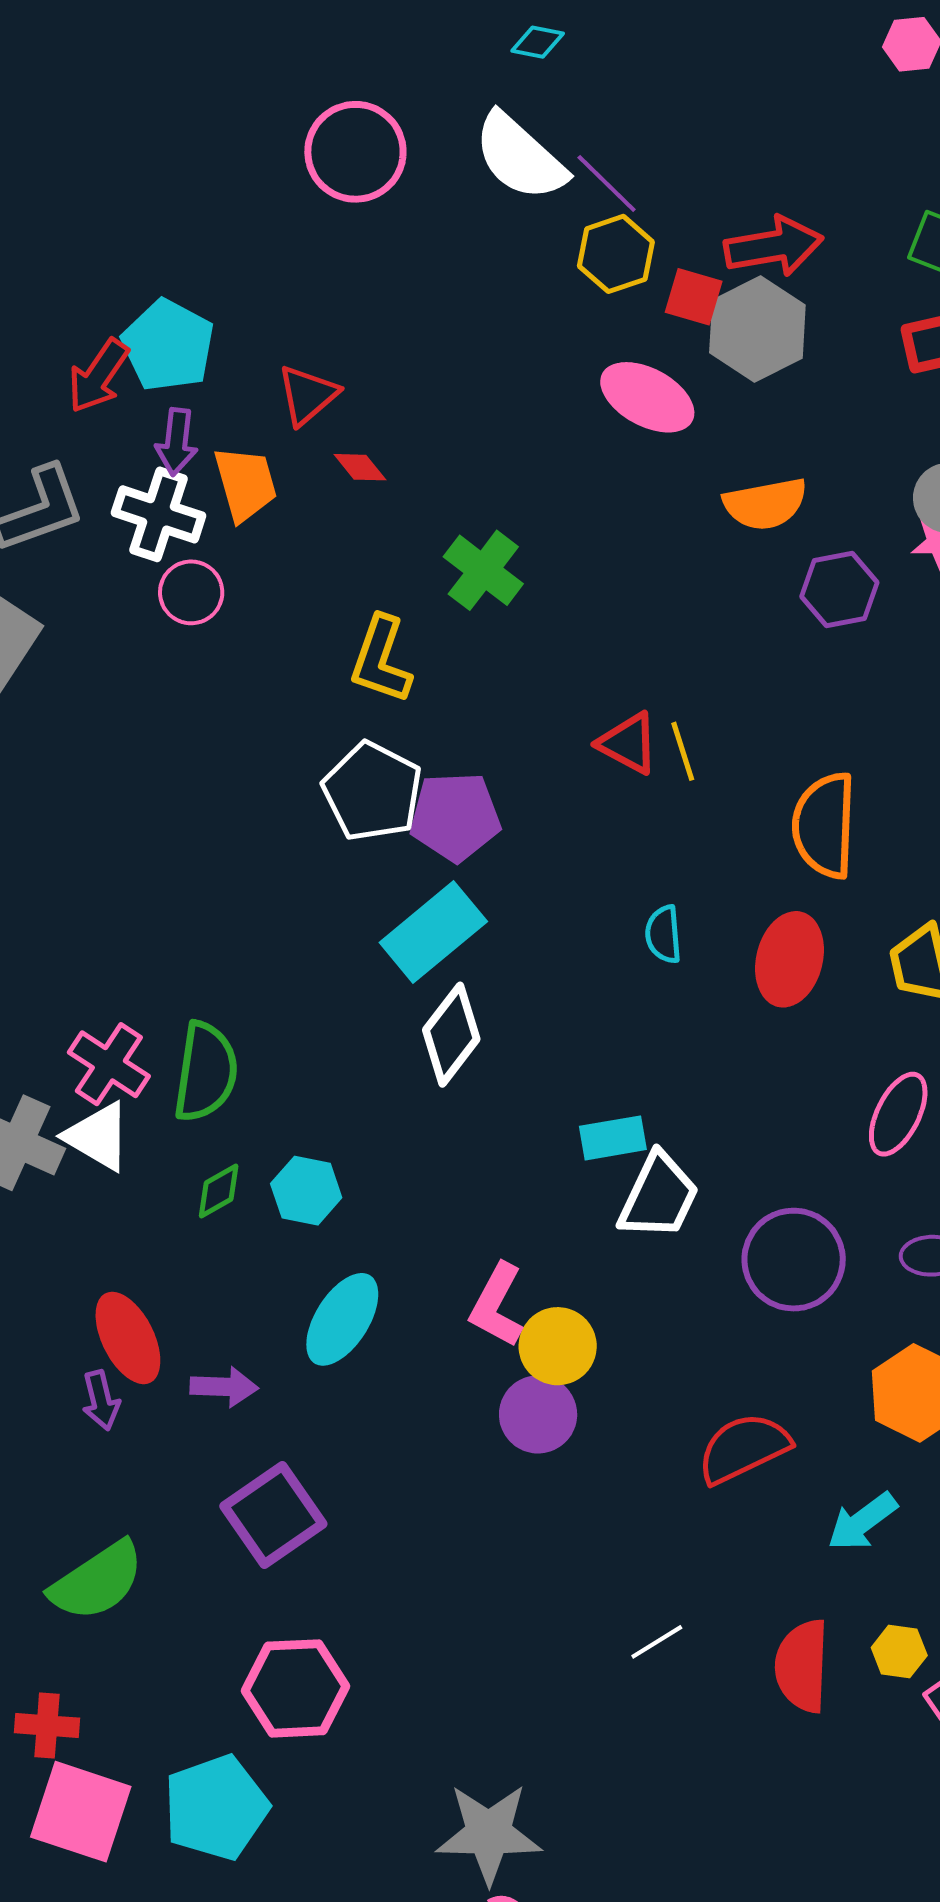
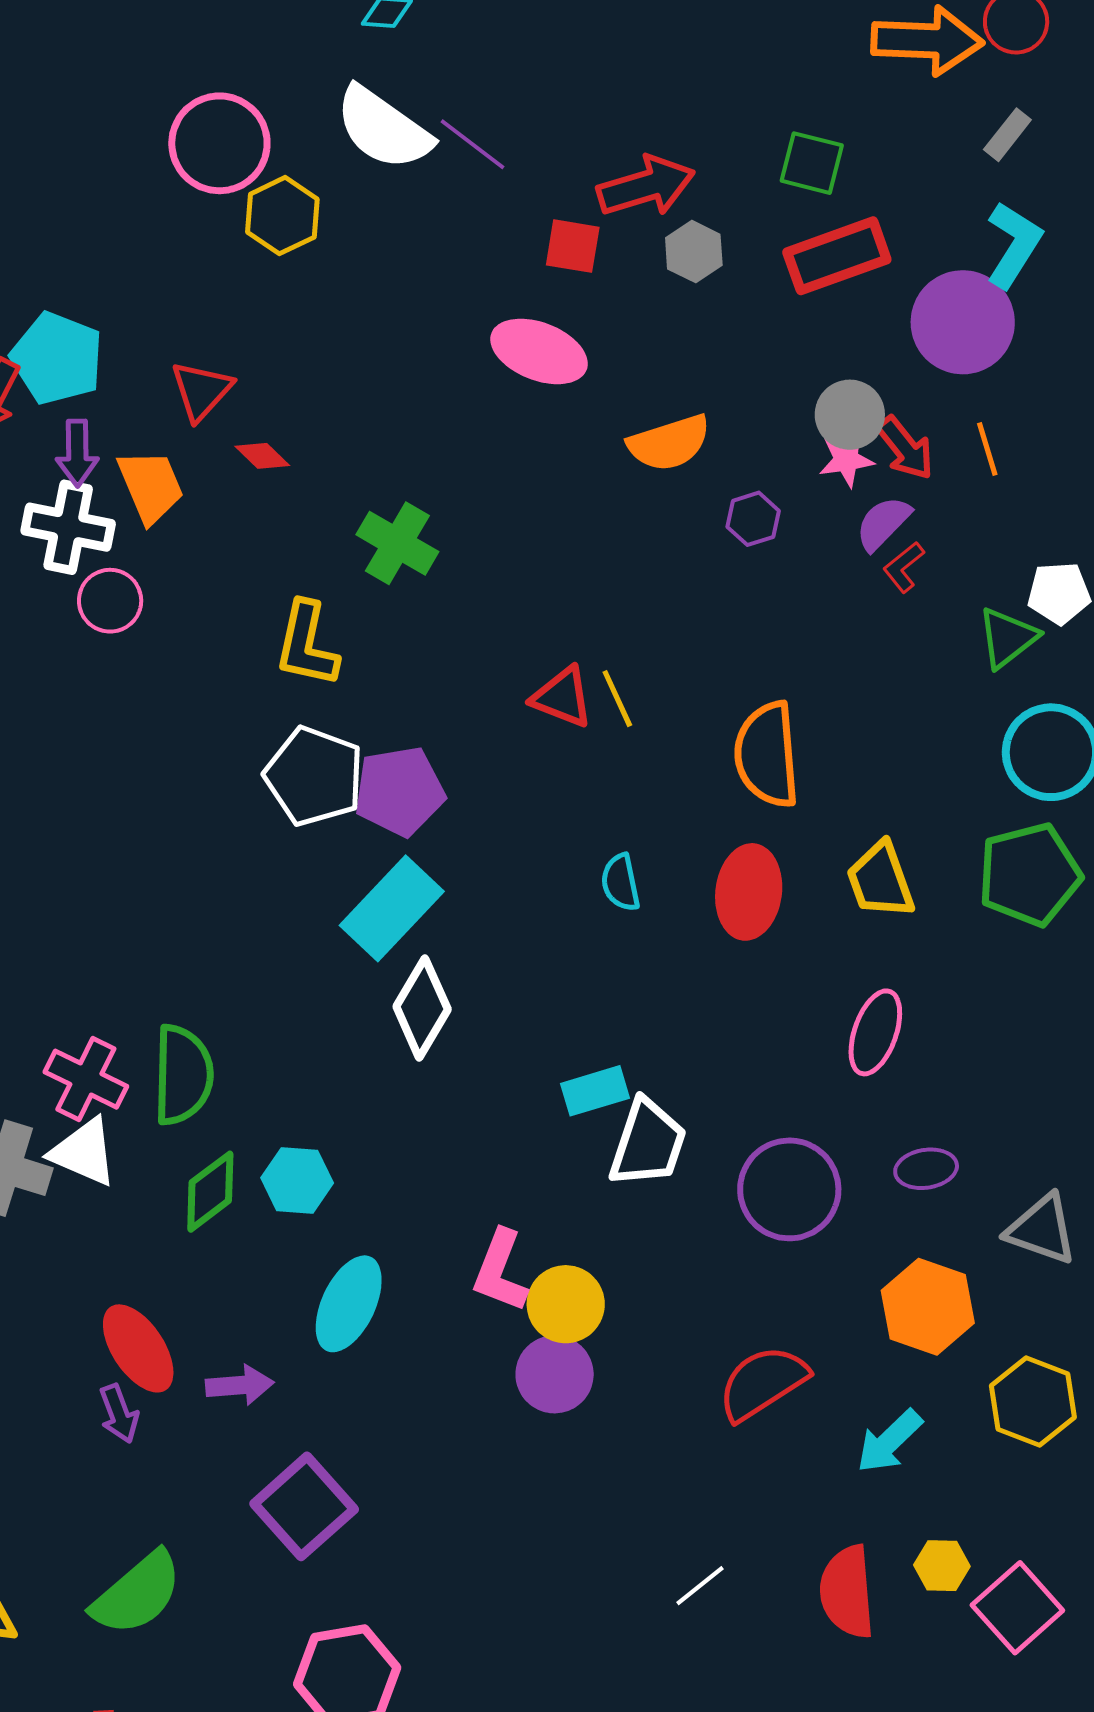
yellow hexagon: (616, 254) -> (282, 216), moved
gray hexagon: (757, 329) -> (694, 252), moved, size x0.6
purple hexagon: (839, 590) -> (753, 519), size x0.7
green diamond: (219, 1191) -> (210, 1192), size x1.4

